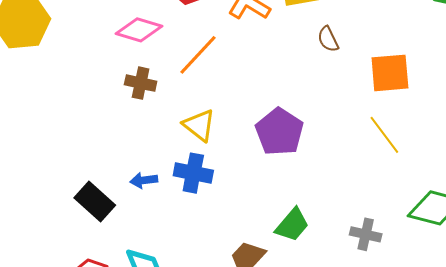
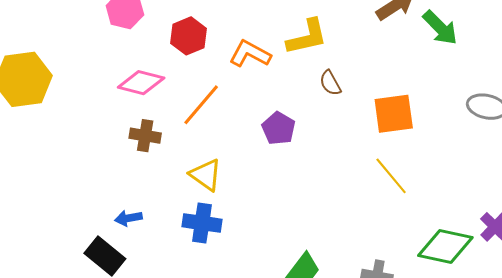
purple pentagon: (279, 132) -> (279, 128), moved, size x0.7
blue arrow: (144, 180) -> (128, 218), moved

